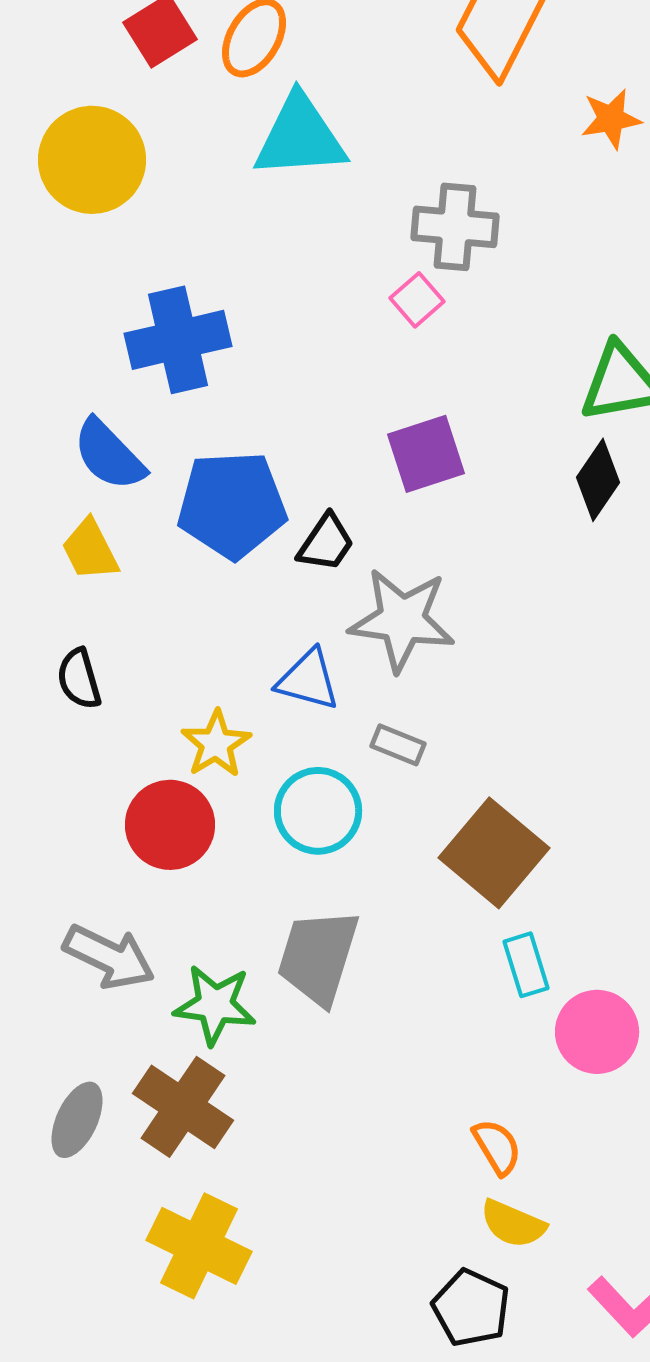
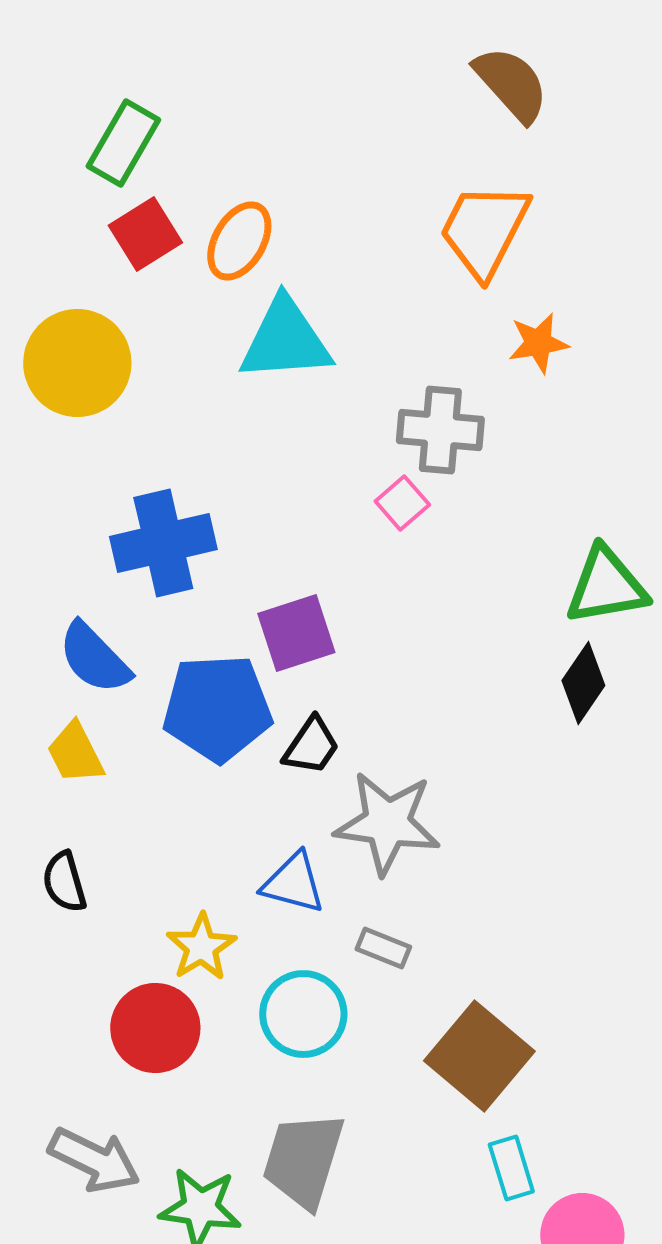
orange star: (611, 119) -> (538, 343), moved
purple square: (426, 454) -> (296, 633), moved

